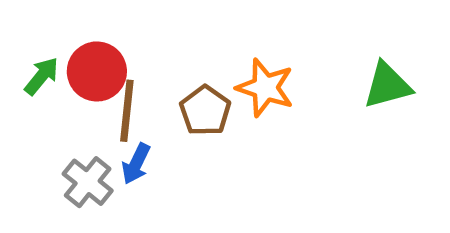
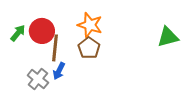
orange star: (265, 88) -> (90, 25), moved

